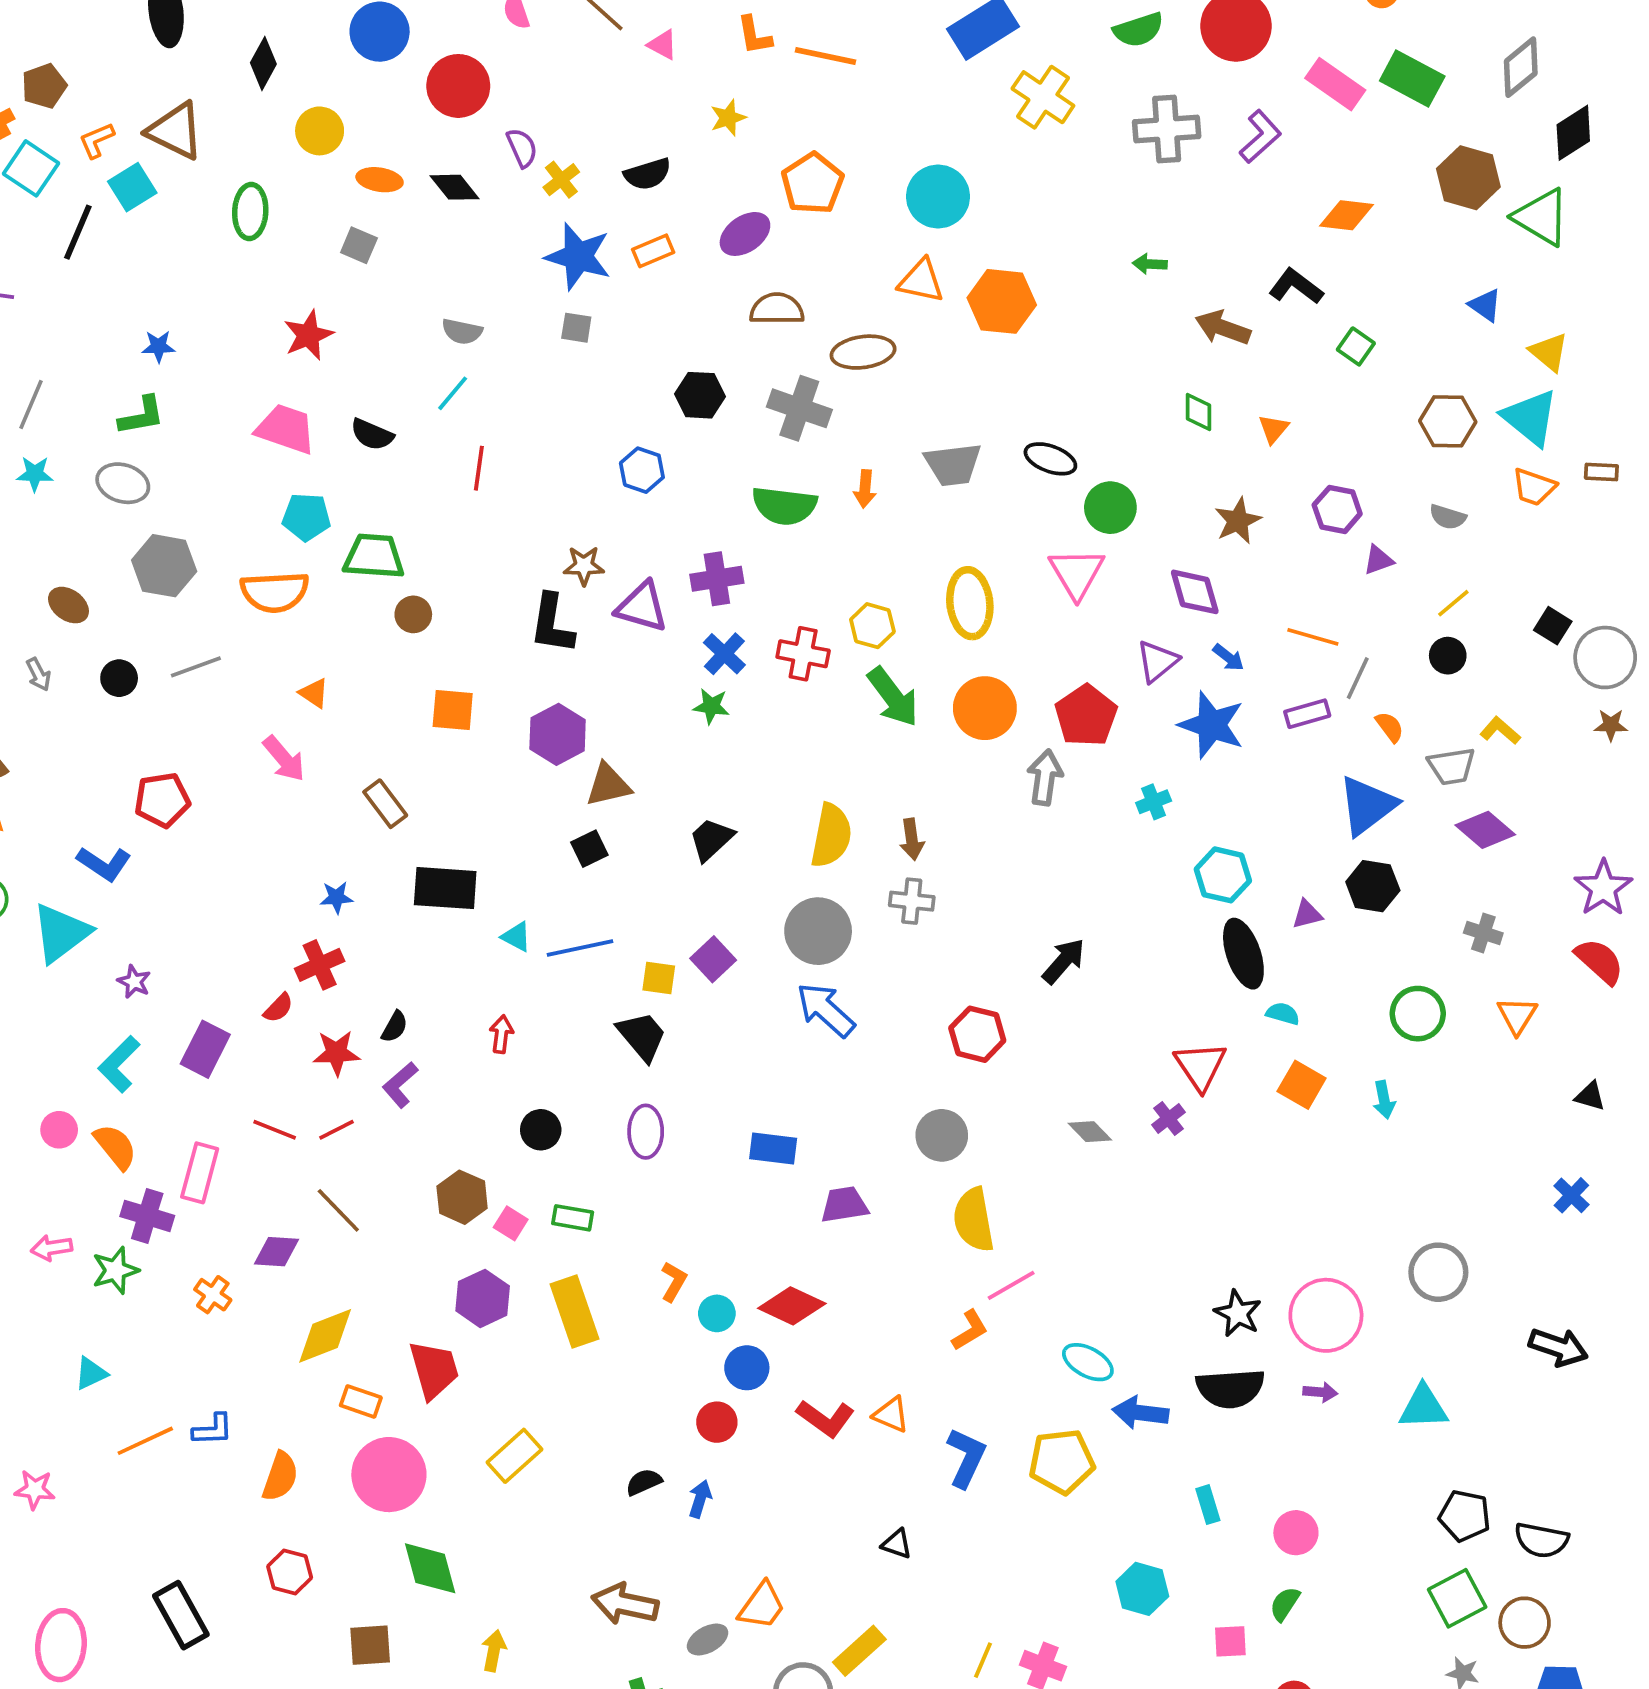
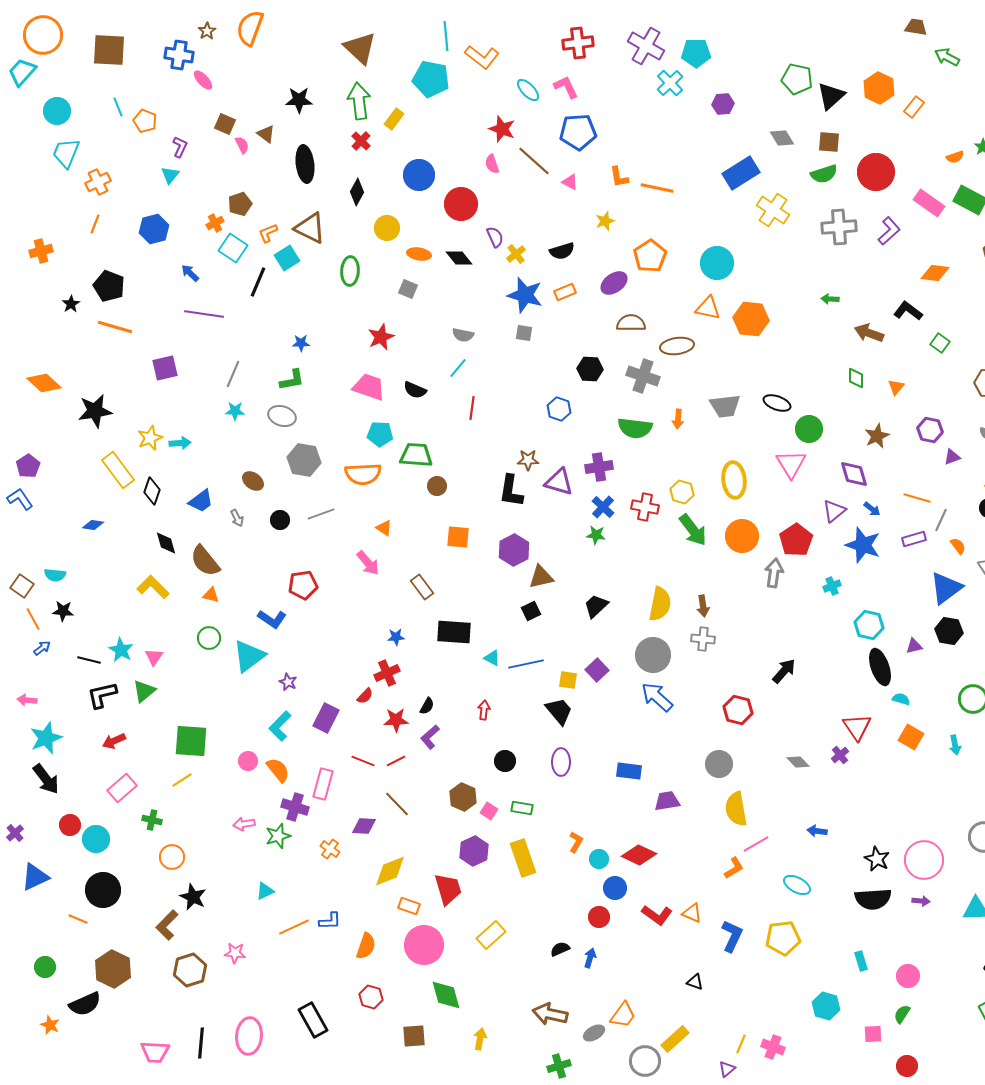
blue arrow: (1140, 1413) -> (817, 831), moved, size x0.7

